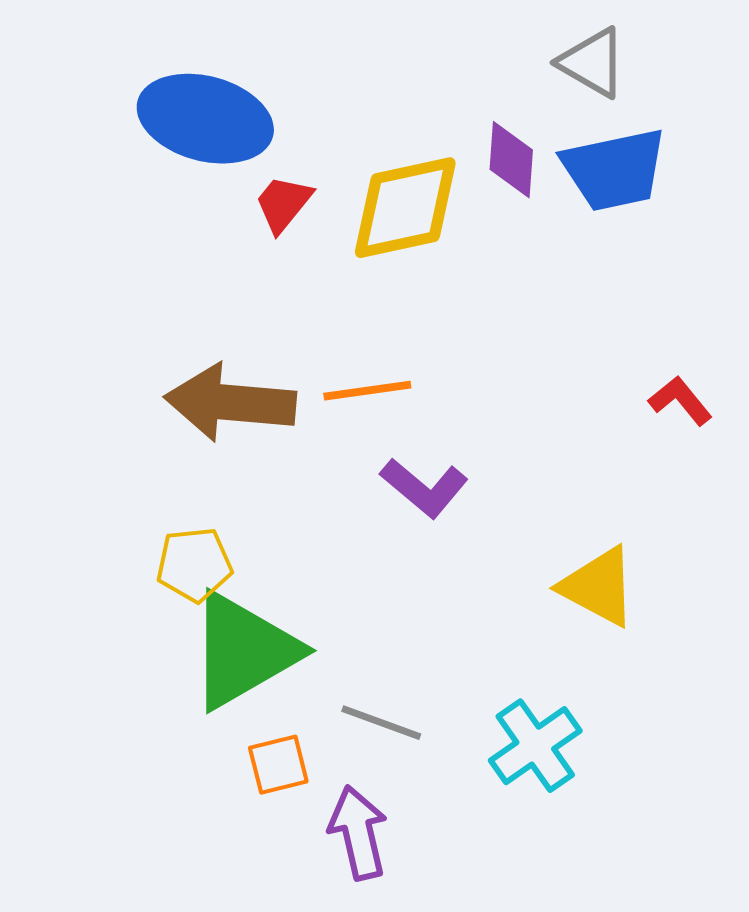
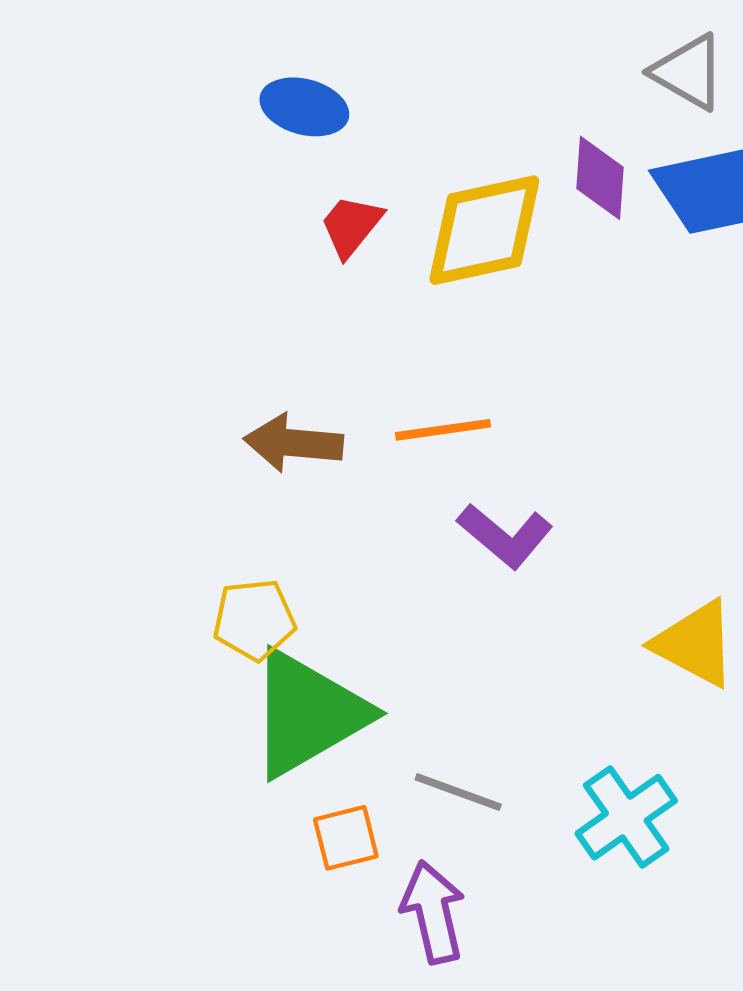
blue ellipse: (205, 119) -> (304, 107), moved, size x0.6
brown arrow: (230, 403) -> (293, 443), size x0.7

